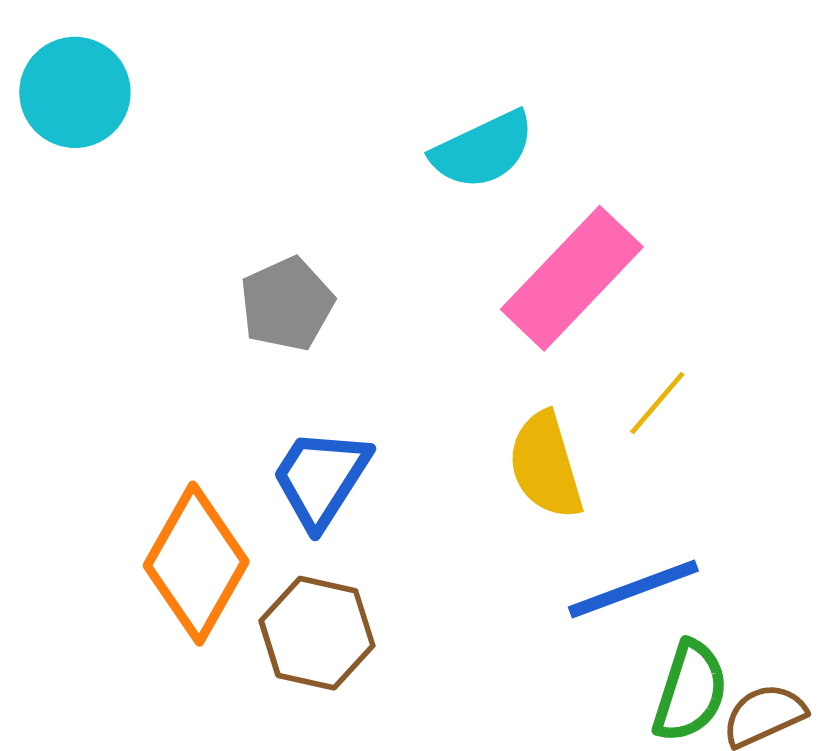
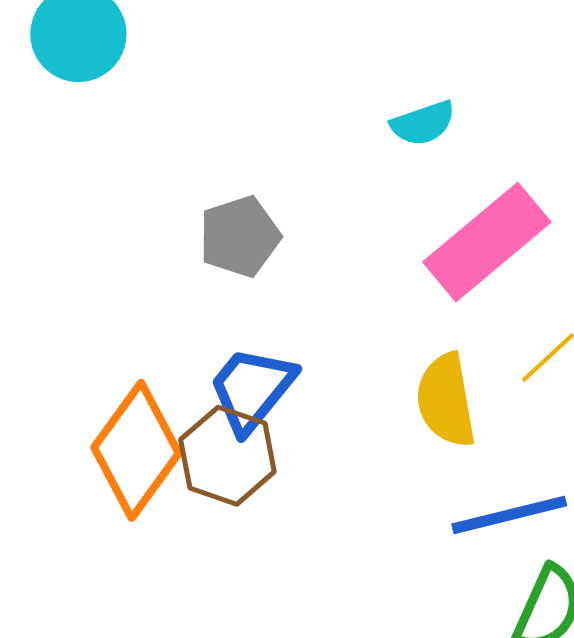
cyan semicircle: (483, 150) -> (423, 123), size x0.7
brown hexagon: (317, 633) -> (227, 456), moved

